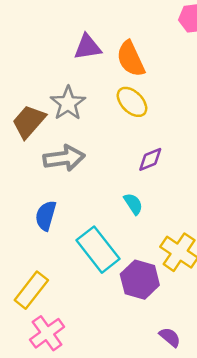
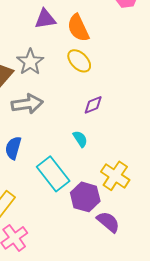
purple semicircle: (170, 337) -> (108, 222), moved, size x1.4

